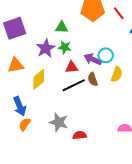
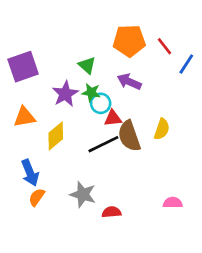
green triangle: (62, 27) -> (87, 65), turned 40
cyan circle: (106, 55) -> (101, 103), moved
purple arrow: (93, 59) -> (129, 82), moved
red triangle: (72, 67) -> (113, 118), moved
brown semicircle: (93, 79) -> (129, 136), size x1.6

